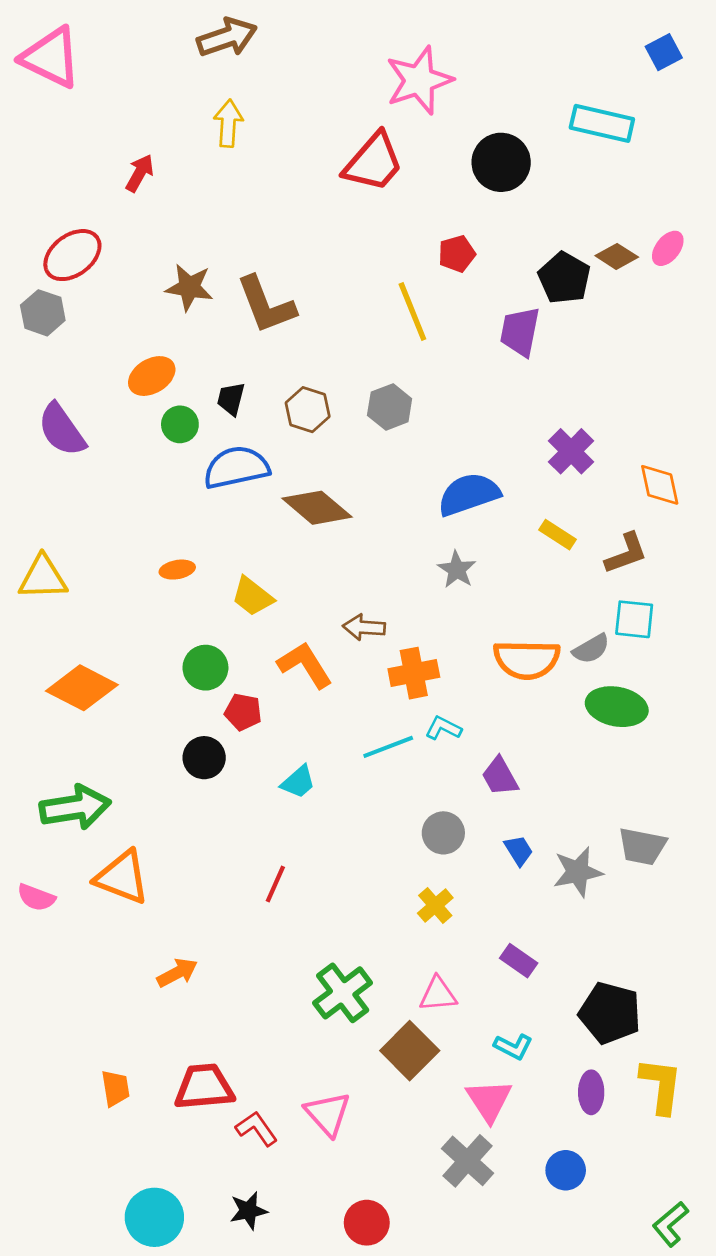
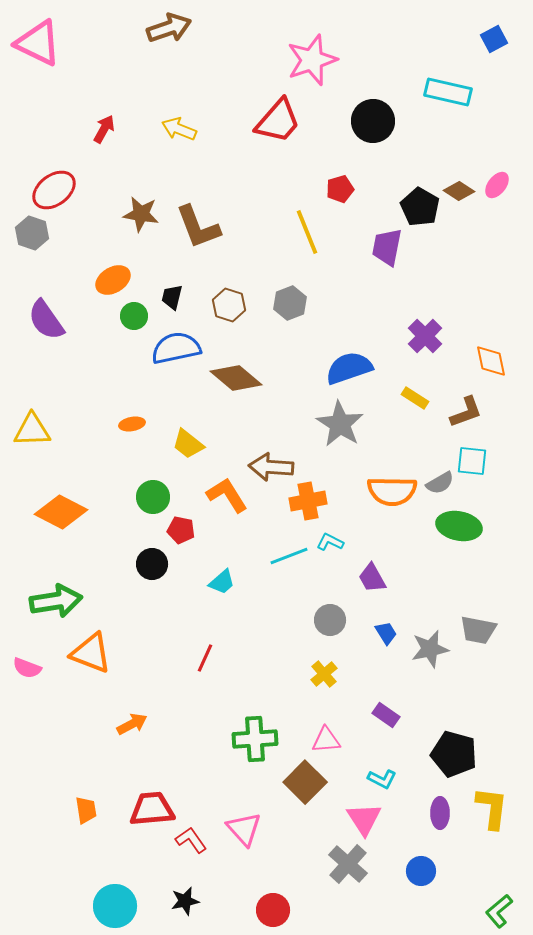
yellow arrow: (228, 123) -> (179, 129), moved, turned -72
gray star: (457, 570) -> (340, 424), size x1.6
brown arrow: (364, 627) -> (271, 467), size x1.4
green cross: (343, 993) -> (255, 739), turned 33

